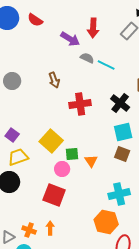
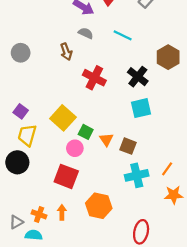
gray semicircle: (87, 58) -> (86, 33), moved
red cross: (80, 104) -> (94, 78), turned 35
green square: (72, 154) -> (86, 132), turned 32
brown square: (122, 154) -> (128, 146), moved
yellow trapezoid: (18, 157) -> (27, 135), turned -55
orange hexagon: (106, 222) -> (99, 206), moved

